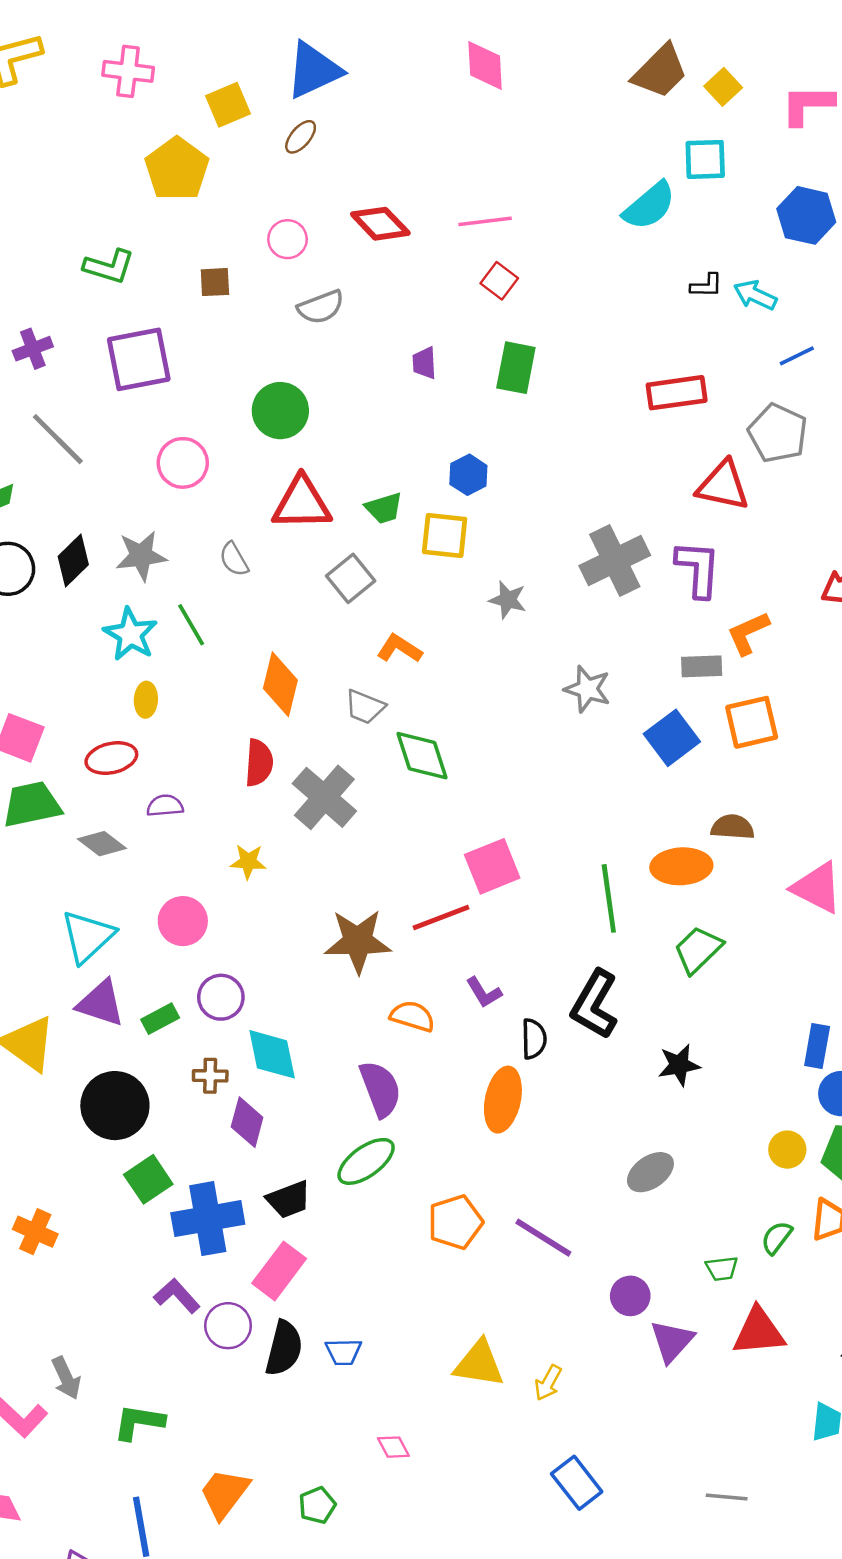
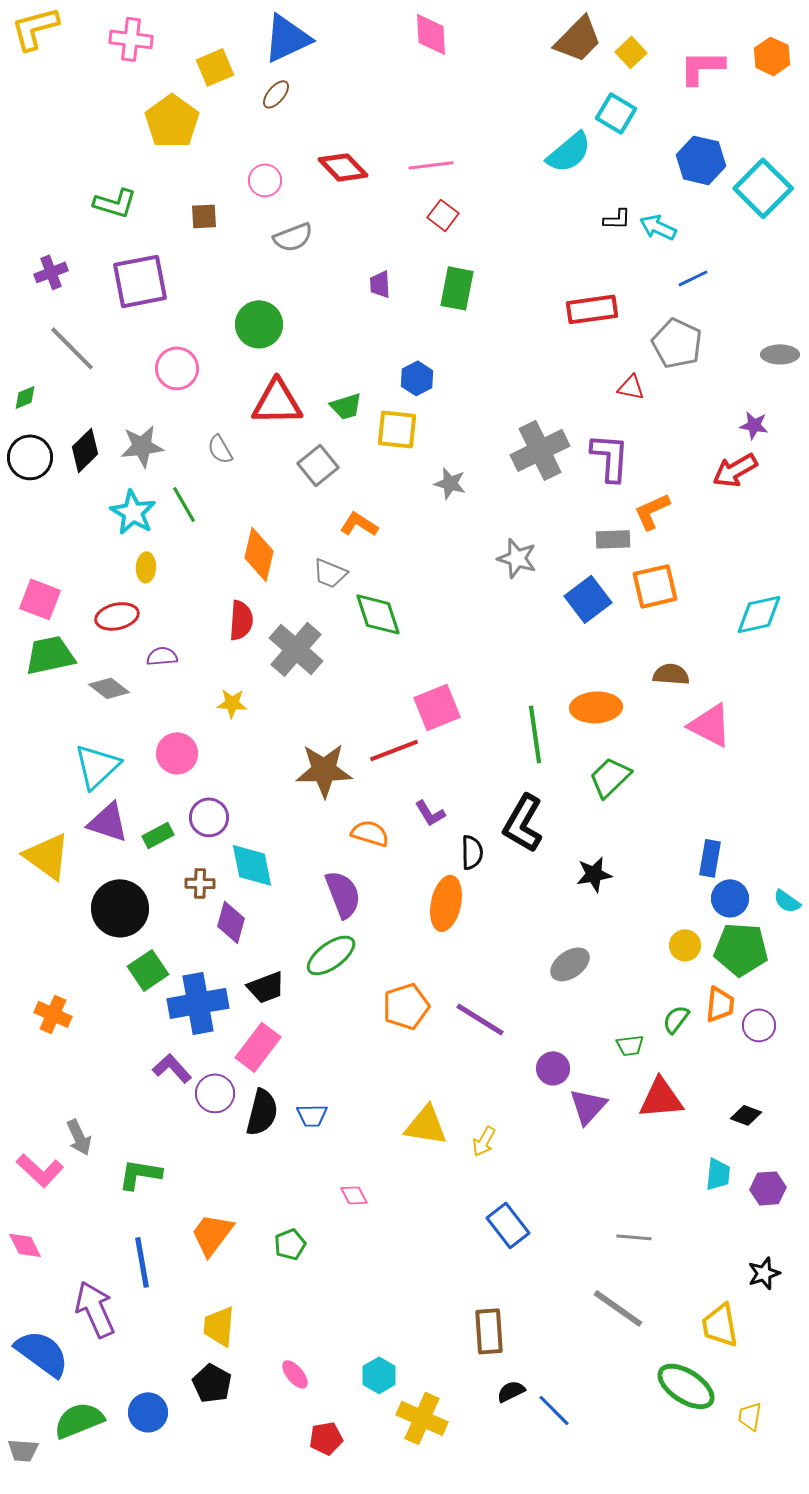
cyan square: (705, 159) -> (616, 113), turned 33
red triangle: (723, 486) -> (631, 387), size x0.6
brown semicircle: (733, 827) -> (671, 674), moved

